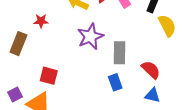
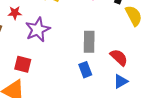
purple star: (90, 36) -> (38, 30), moved
blue triangle: (152, 95) -> (121, 81), turned -42

